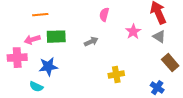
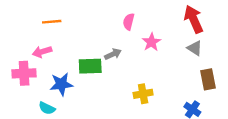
pink star: (133, 32) -> (151, 42), moved
green rectangle: (56, 37) -> (90, 66), moved
brown rectangle: (170, 63) -> (208, 79), turned 30

